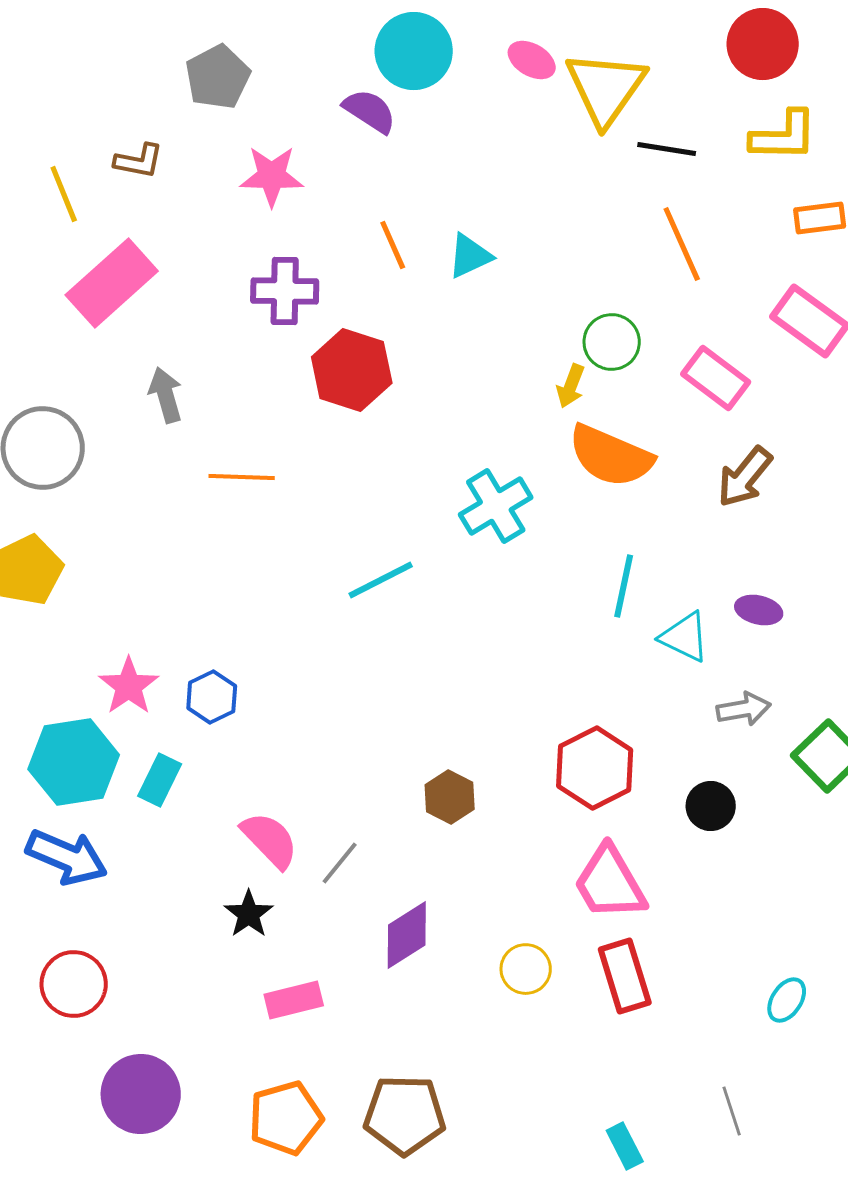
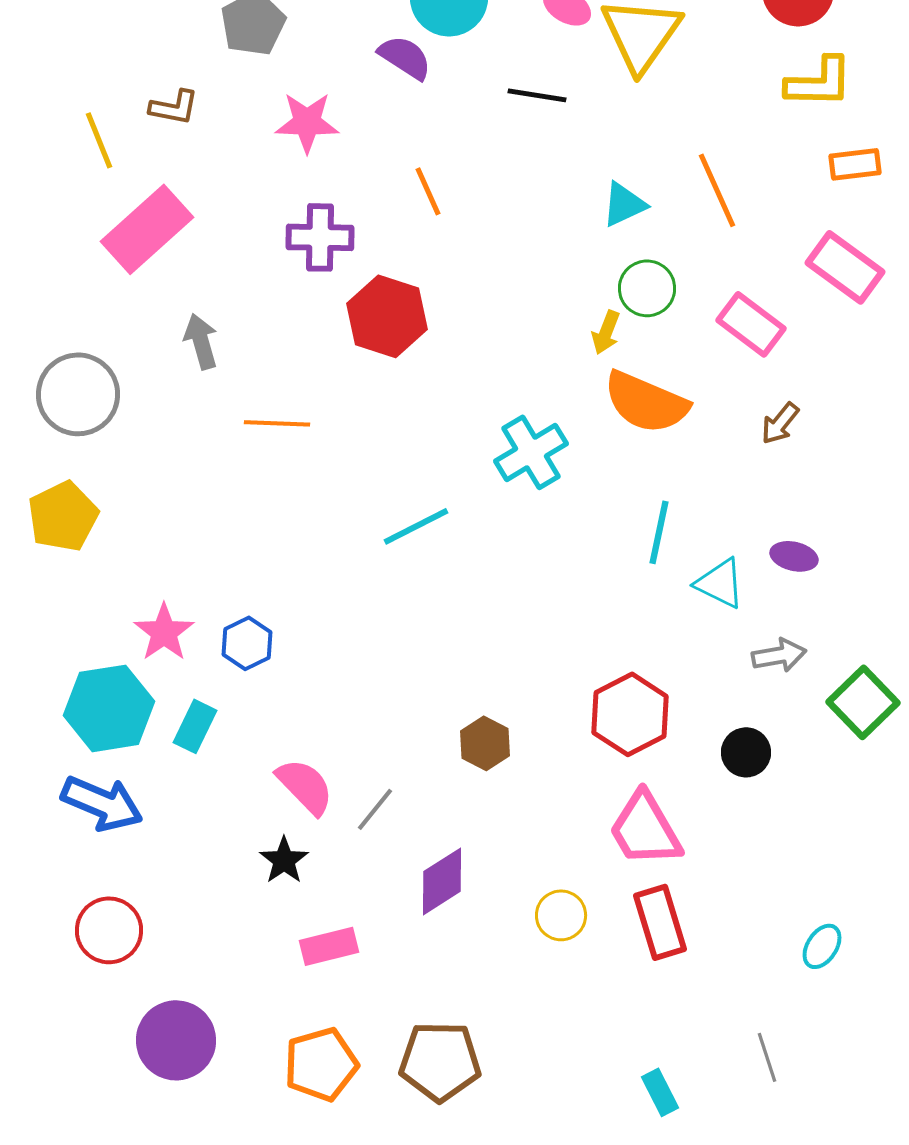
black line: (667, 149) -> (537, 95), moved
cyan triangle: (470, 256) -> (624, 204), moved
brown arrow: (745, 477) -> (780, 423), size x0.7

